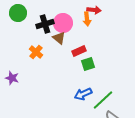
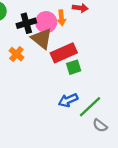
orange arrow: (87, 19) -> (62, 18), moved
brown triangle: (59, 38) -> (42, 39), size x1.5
red rectangle: (79, 51) -> (64, 53), size x1.6

